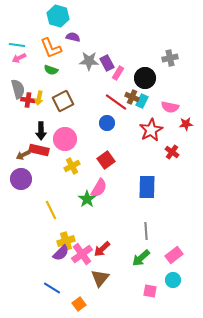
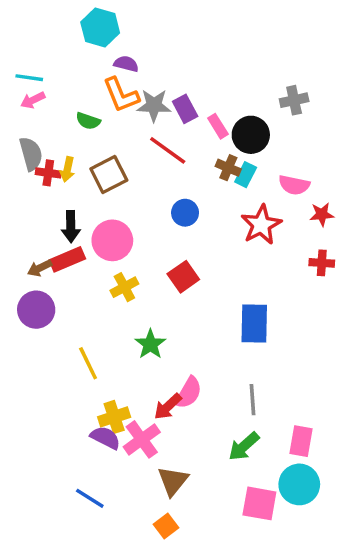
orange L-shape: (51, 48) -> (121, 95), moved
pink rectangle: (118, 73) -> (218, 126), moved, turned -64
red line: (116, 102) -> (168, 150), moved
red rectangle: (39, 150) -> (67, 259), turned -36
red cross: (172, 152) -> (322, 263), moved, turned -32
pink semicircle: (99, 188) -> (188, 393), moved
red arrow: (102, 249) -> (168, 407), moved
purple semicircle: (61, 253) -> (105, 438), turned -108
pink rectangle: (174, 255) -> (301, 441), turned -42
cyan circle: (173, 280) -> (299, 484), size x1.5
pink square: (150, 291) -> (259, 503), size x1.5
orange square: (79, 304) -> (166, 526), moved

